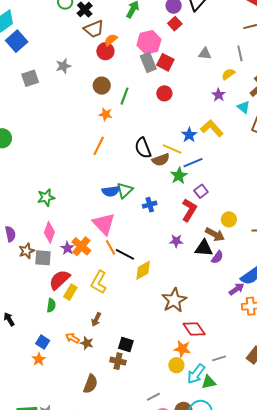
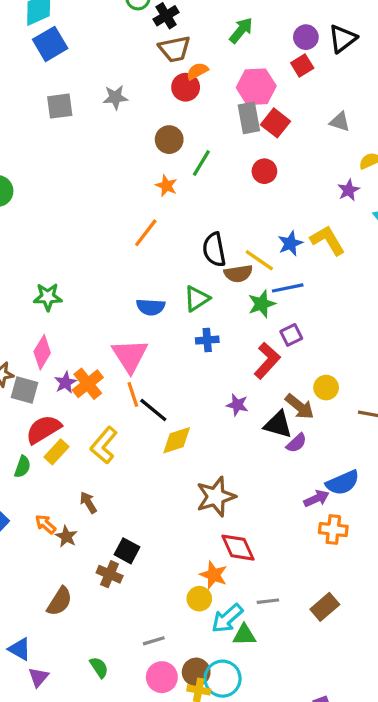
green triangle: (125, 190) -> (197, 299), moved
brown arrow: (96, 319) -> (88, 503), turned 112

